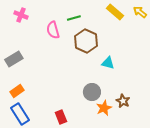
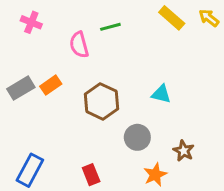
brown hexagon: (86, 41) -> (102, 101), moved
orange rectangle: (17, 91) -> (51, 85), moved
orange star: (104, 108) -> (155, 175), moved
blue rectangle: (20, 114) -> (30, 170), turned 60

